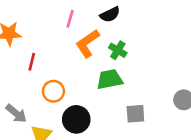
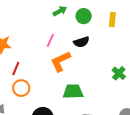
green cross: (118, 50) -> (119, 73), moved
orange circle: (53, 91) -> (21, 88), moved

